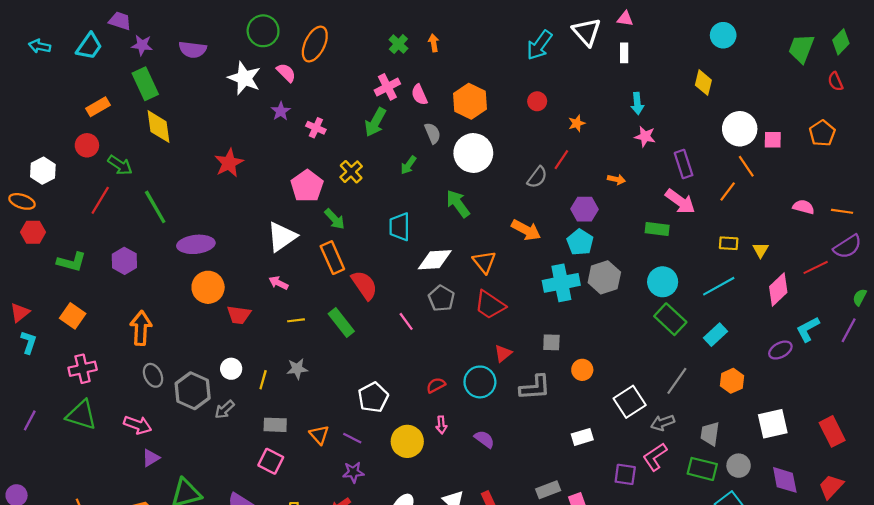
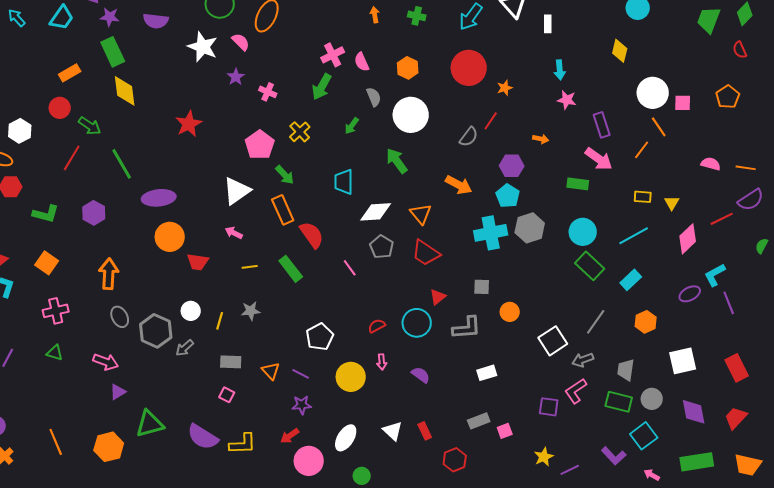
green cross: (398, 44) -> (417, 16), moved, turned -30
cyan arrow: (40, 46) -> (17, 18), turned 36
orange hexagon: (470, 101) -> (408, 68), size x0.7
red circle: (537, 101) -> (469, 68), size x2.0
purple line: (849, 330) -> (729, 303), moved, turned -50
green triangle: (81, 415) -> (55, 353), size x0.6
white rectangle: (582, 437) -> (487, 373), moved
pink square: (271, 461) -> (227, 395), size x0.7

